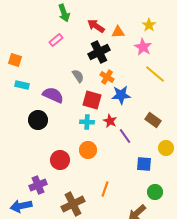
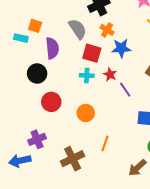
orange square: (15, 60) -> (35, 26), moved
gray semicircle: (78, 76) -> (78, 29), size x1.5
purple semicircle: (53, 95) -> (52, 48), turned 60
orange circle: (88, 150) -> (86, 113), moved
red circle: (60, 160) -> (51, 102), moved

